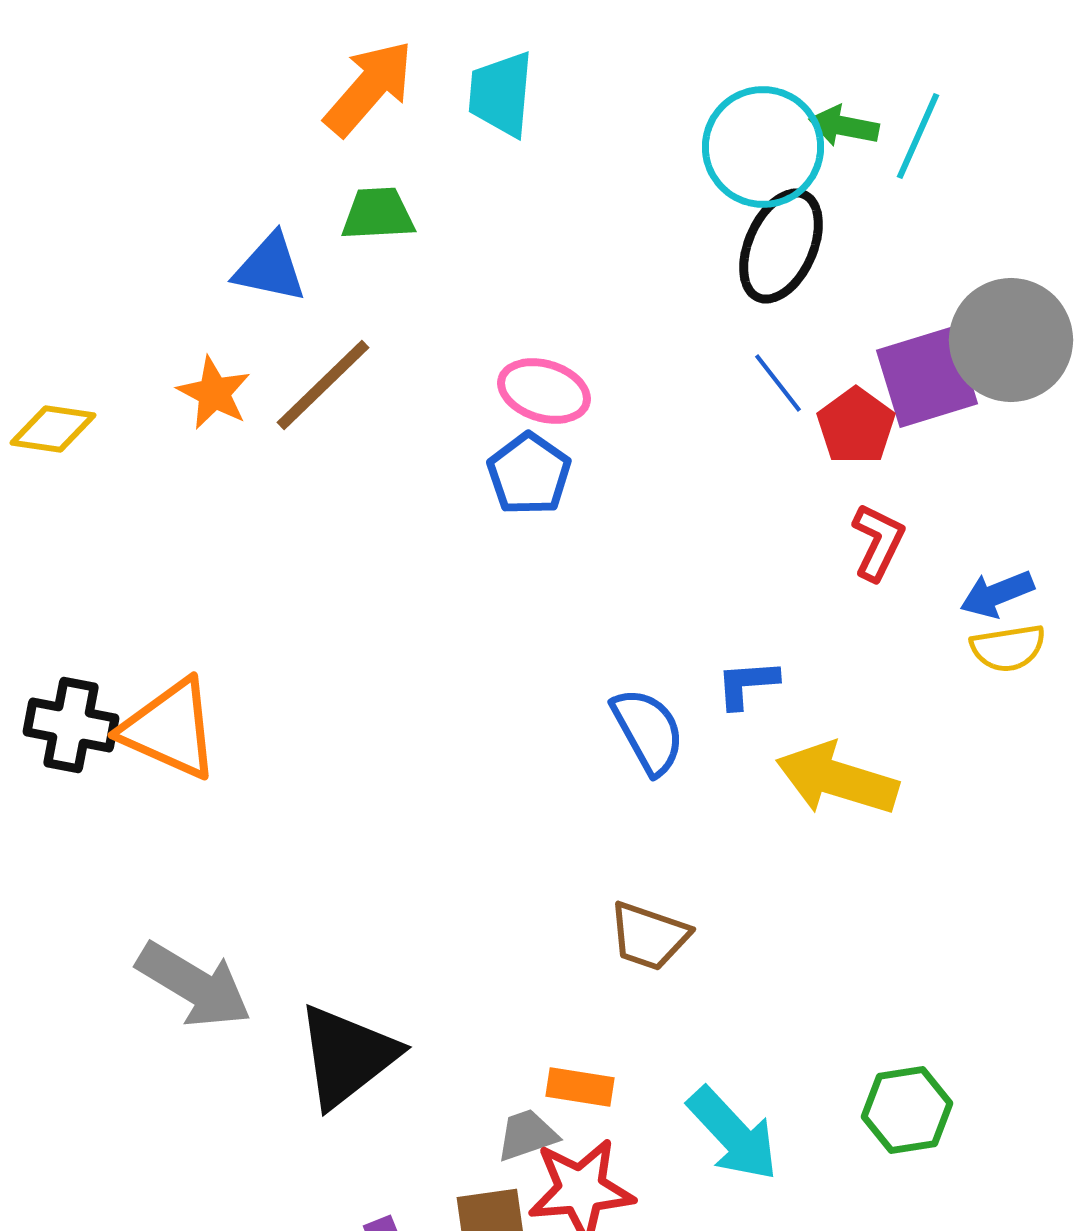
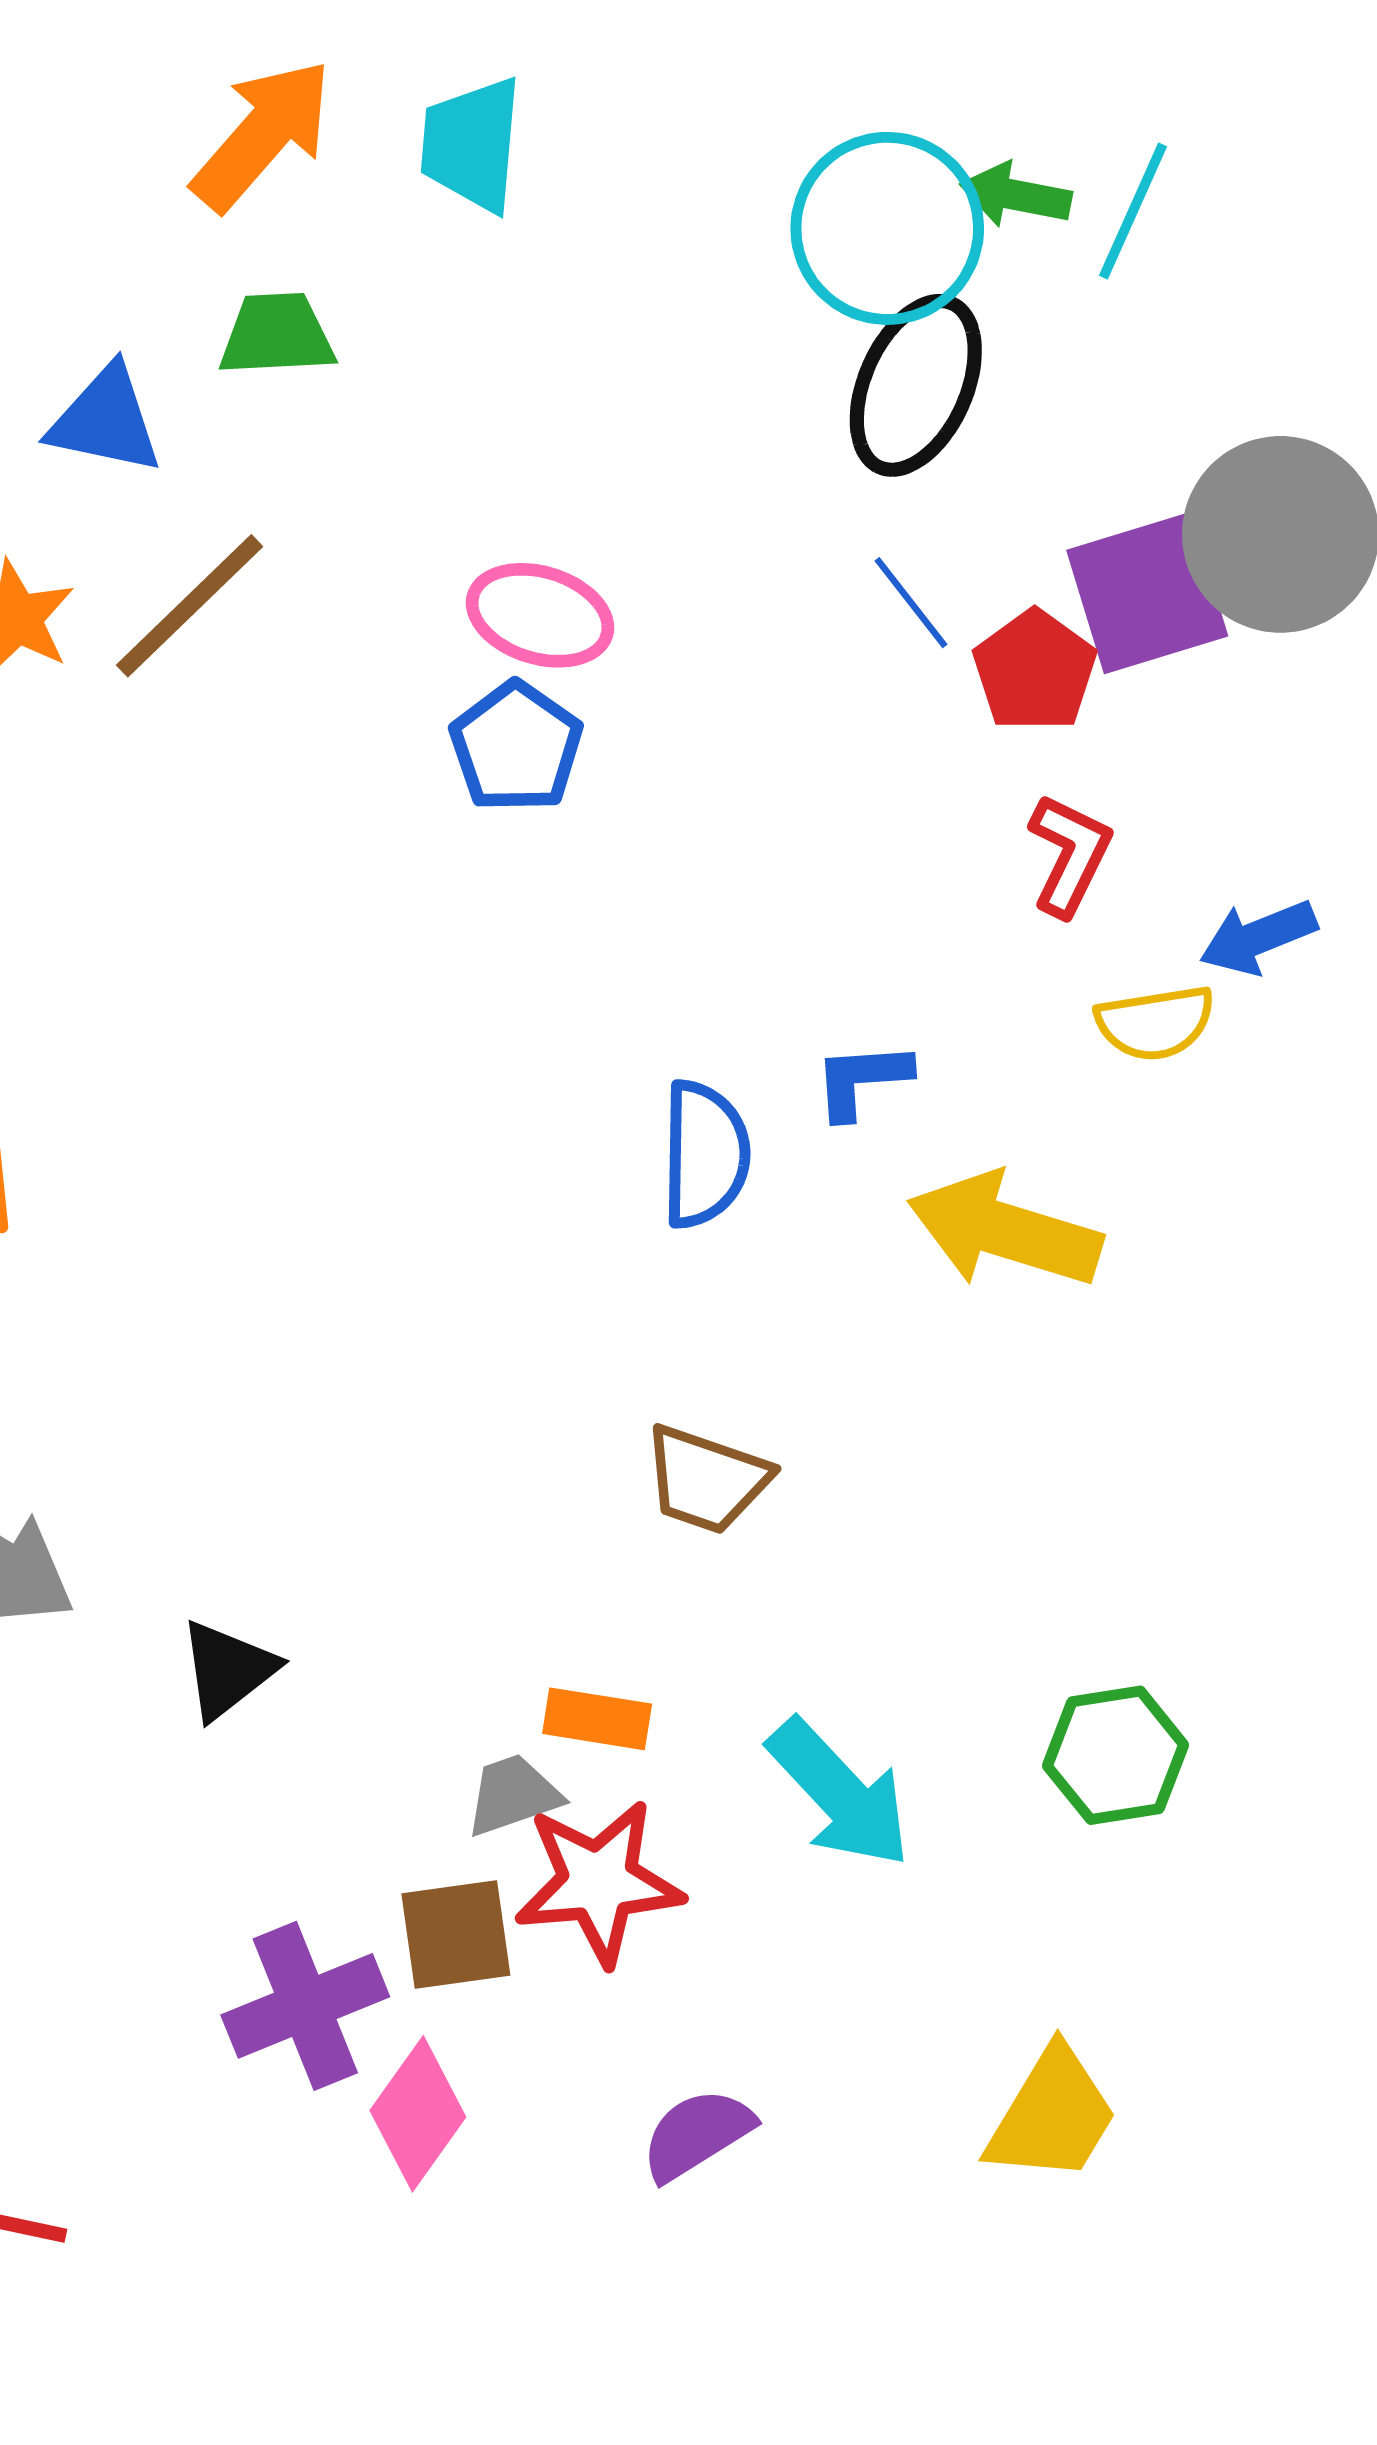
yellow semicircle: (1008, 648) -> (1155, 1023), moved
blue semicircle: (648, 731) -> (705, 1154), turned 30
black triangle: (347, 1056) -> (228, 1670), size x0.6

